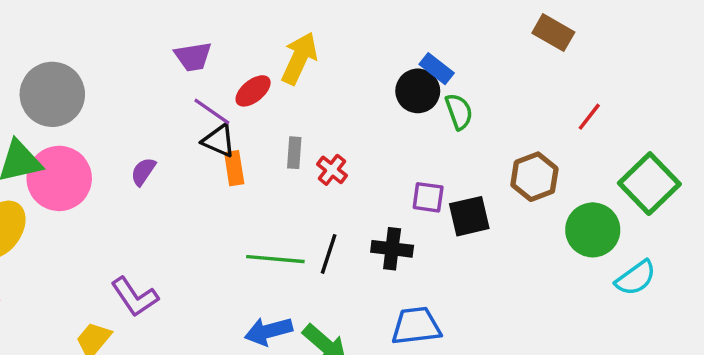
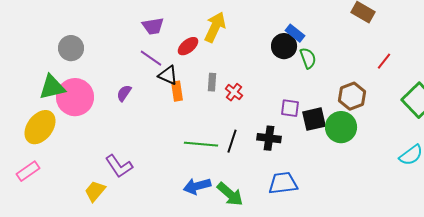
gray circle: (52, 94) -> (71, 48), size x0.7
purple line: (212, 112) -> (151, 58), moved
green circle: (593, 230) -> (341, 127), moved

